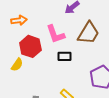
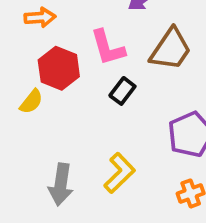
black rectangle: (64, 56) -> (122, 91), turned -56

